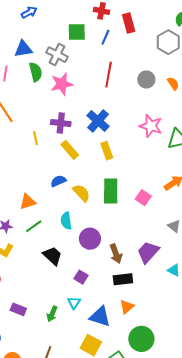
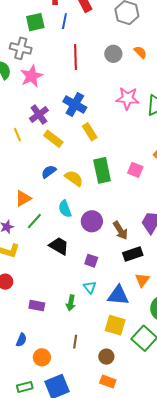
purple cross: (61, 123) -> (39, 114), turned -30

